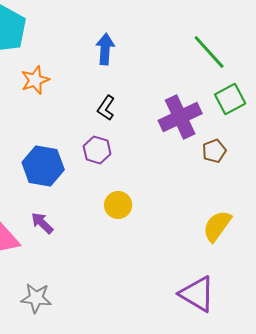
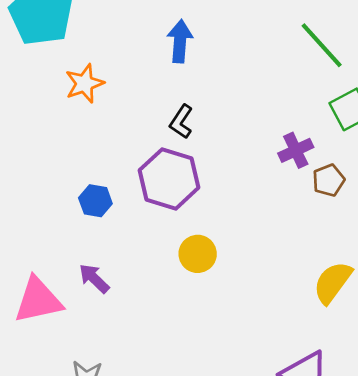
purple cross: (180, 117) -> (296, 150), moved, size x0.6
purple hexagon: (97, 150) -> (169, 179), size x1.6
blue hexagon: (43, 166) -> (95, 201), size x0.6

